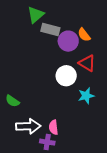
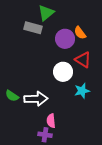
green triangle: (36, 15) -> (46, 13), moved
gray rectangle: (50, 29) -> (33, 28), moved
white arrow: (28, 126) -> (36, 99), moved

